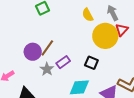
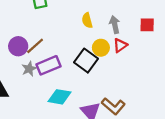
yellow circle: (105, 36) -> (101, 48), size x0.6
purple rectangle: (63, 62) -> (49, 65), size x1.5
black square: (91, 63) -> (86, 61), moved, size x1.5

